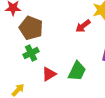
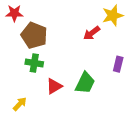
green cross: (31, 53) -> (34, 63), turned 35

